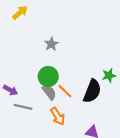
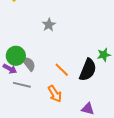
green circle: (48, 76) -> (16, 56), moved
gray semicircle: (49, 92) -> (29, 64), moved

